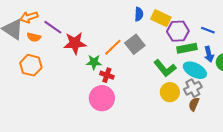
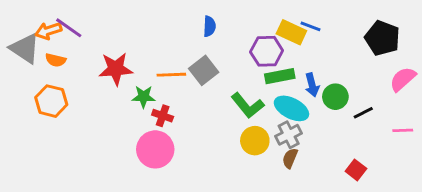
yellow rectangle: (161, 18) -> (291, 32), moved
purple line: (53, 27) -> (69, 28), moved
blue line: (208, 30) -> (311, 26), moved
orange line: (113, 47) -> (171, 75), turned 42

